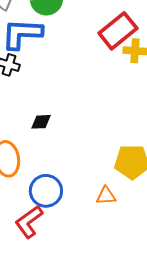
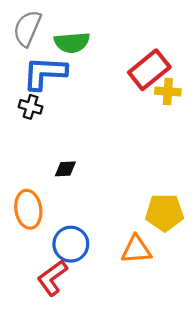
orange triangle: (106, 196) -> (136, 250), size x1.4

